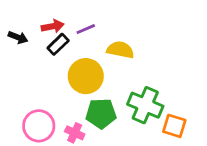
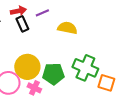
black rectangle: (58, 44) -> (22, 24), turned -70
yellow circle: (86, 76) -> (27, 67), moved

